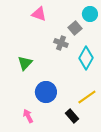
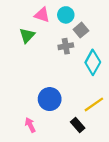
cyan circle: (90, 14) -> (66, 15), moved
gray cross: (61, 43) -> (66, 46), turned -32
green triangle: (25, 63) -> (27, 35), moved

